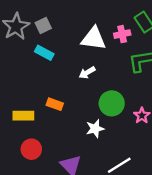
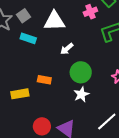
white triangle: (94, 39) -> (54, 21), moved
green circle: (112, 103) -> (81, 72), moved
red circle: (31, 149) -> (42, 126), moved

